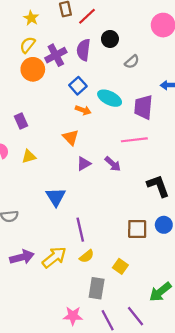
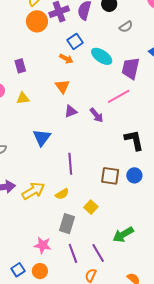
orange arrow: (83, 110) -> (66, 59), moved
pink line: (134, 140) -> (119, 96), turned -30
purple line: (80, 230) -> (70, 164), moved

